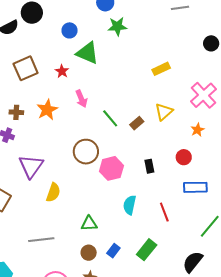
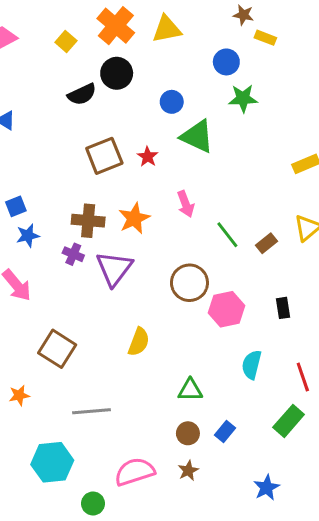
red star: (62, 71) -> (148, 157), moved
brown cross: (16, 112) -> (88, 221), size x1.5
purple triangle: (31, 166) -> (114, 269), moved
gray line: (41, 240) -> (91, 411), moved
green rectangle: (147, 250) -> (289, 421), moved

